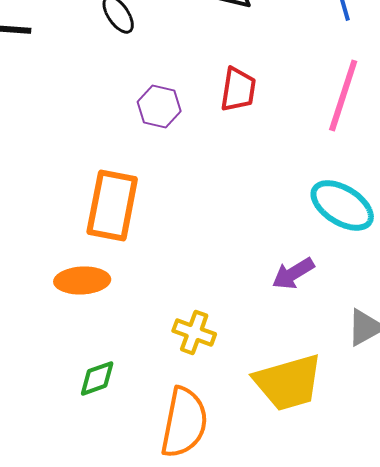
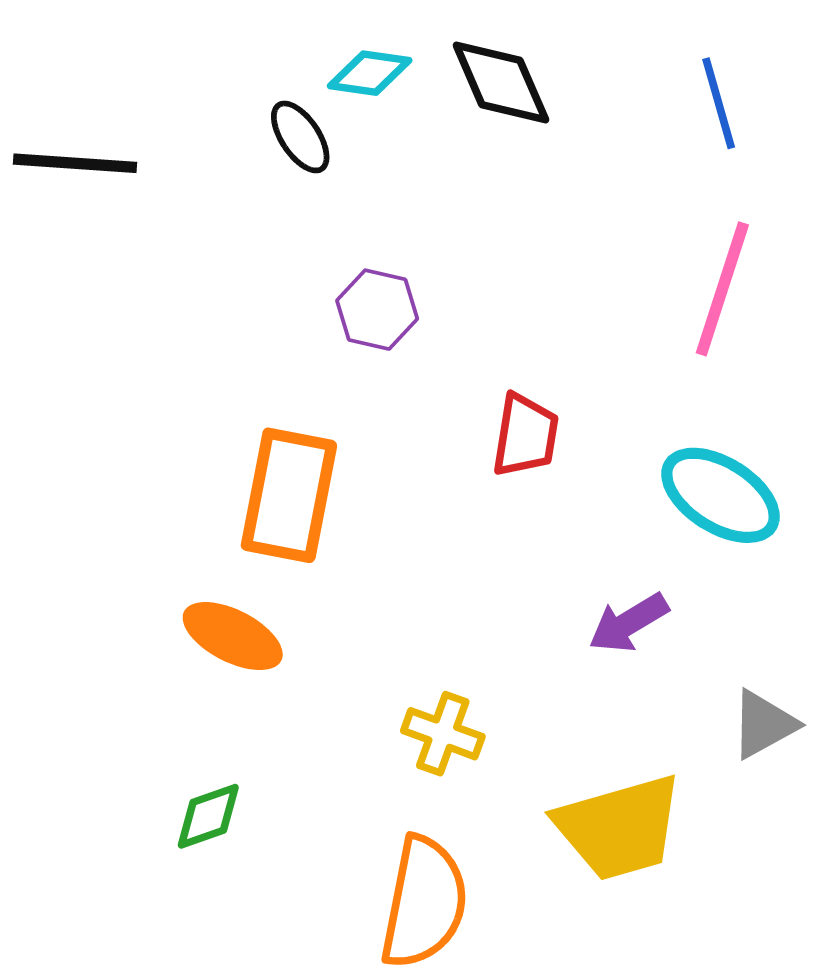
red trapezoid: (238, 89) -> (525, 435), moved
orange ellipse: (82, 280) -> (233, 636), turned 30
green diamond: (97, 378) -> (208, 816), moved

